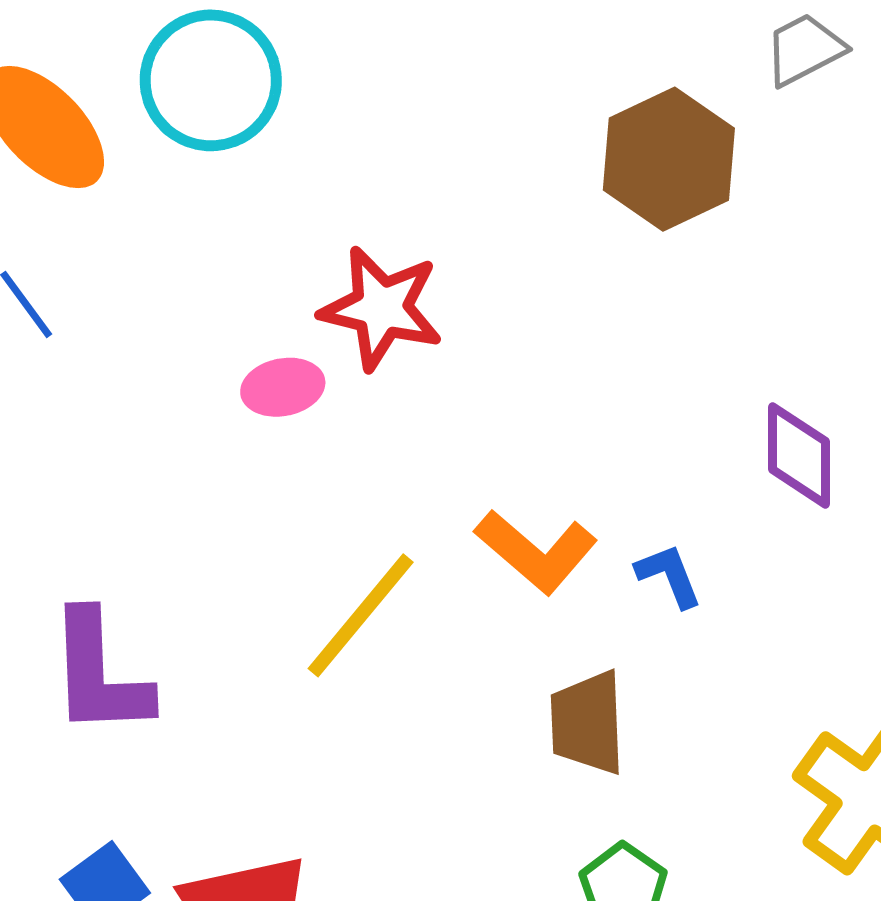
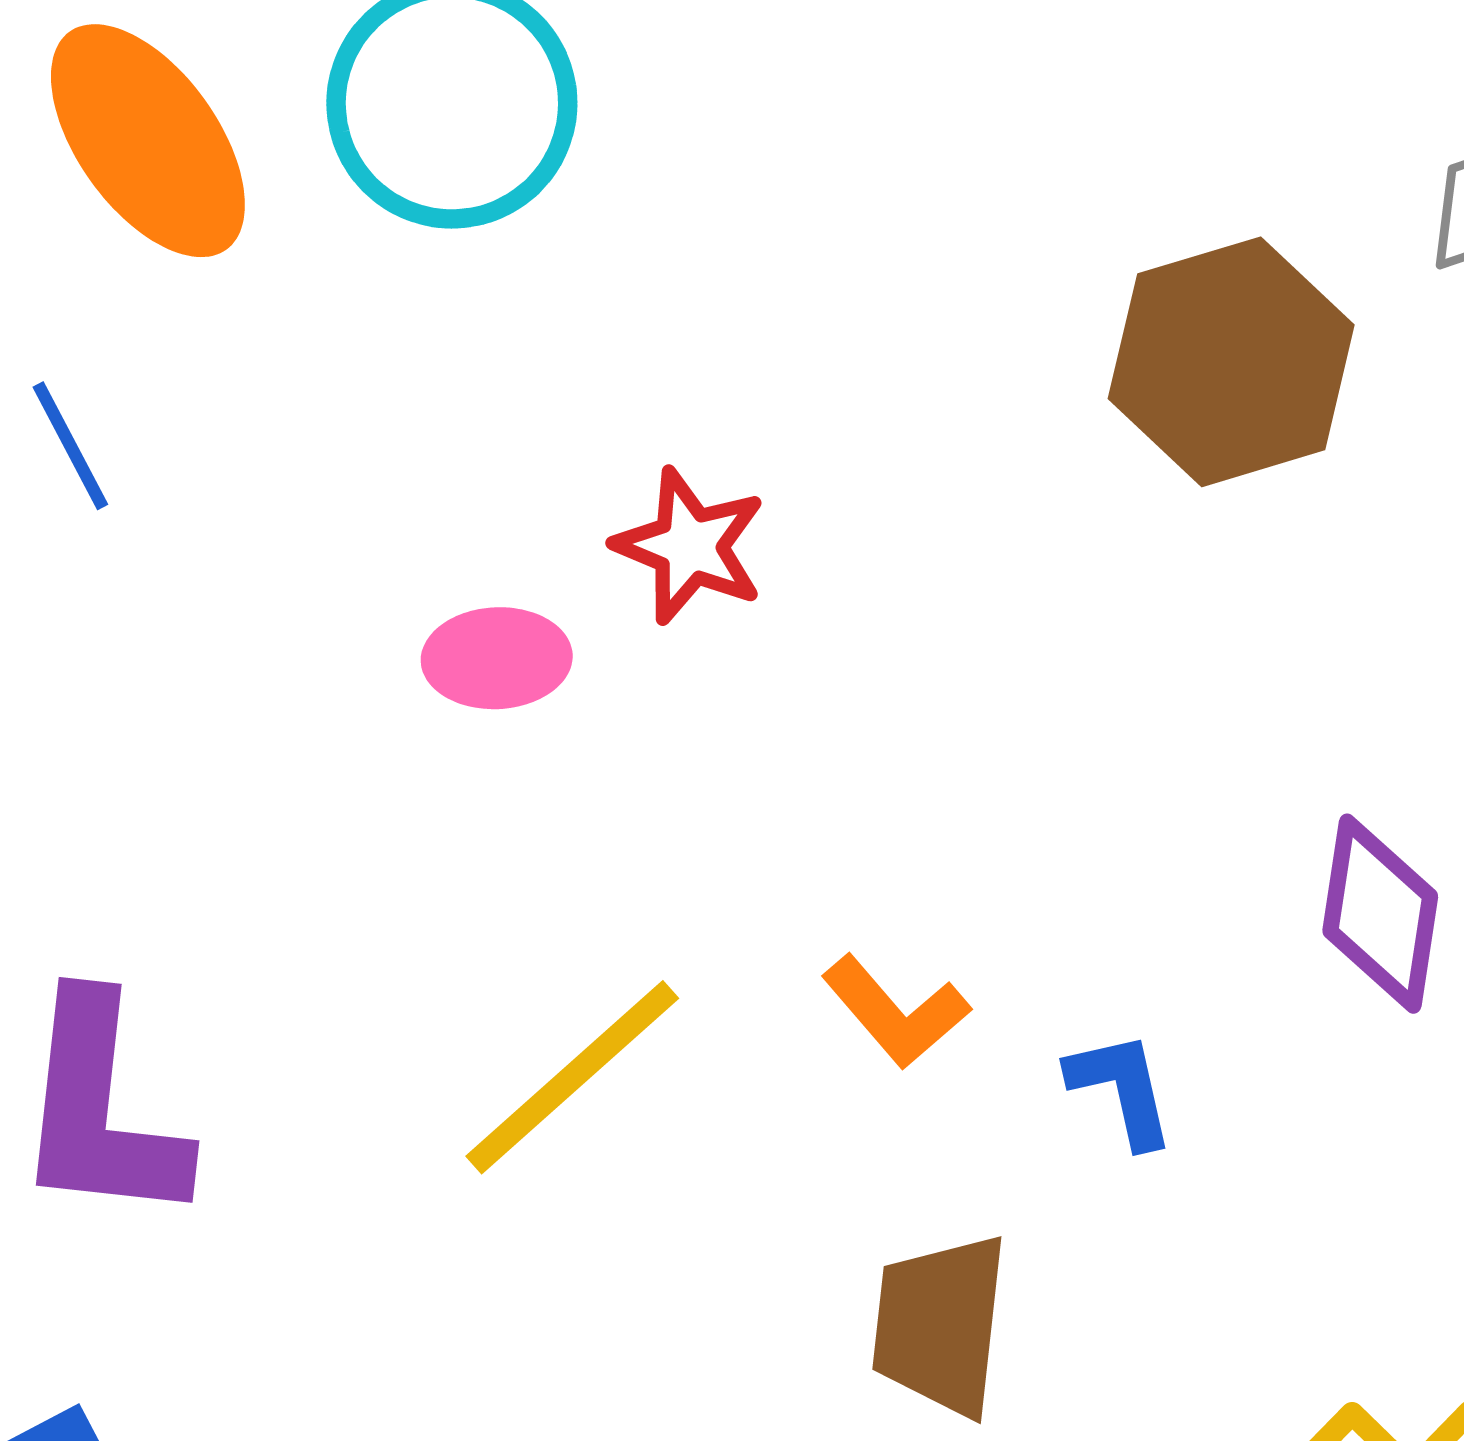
red star: (381, 308) -> (690, 546), size x0.7
orange L-shape: (536, 551) -> (896, 1012), size x0.7

